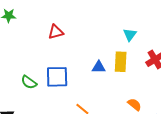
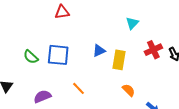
yellow rectangle: (121, 62) -> (119, 60), moved
blue triangle: (99, 67) -> (99, 51), turned -32

